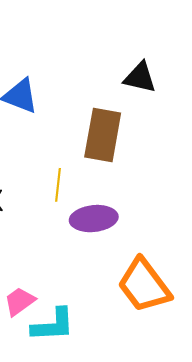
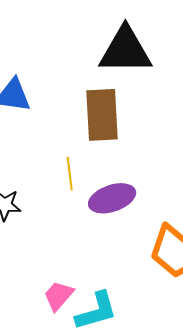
black triangle: (140, 77) -> (125, 50), size x1.6

